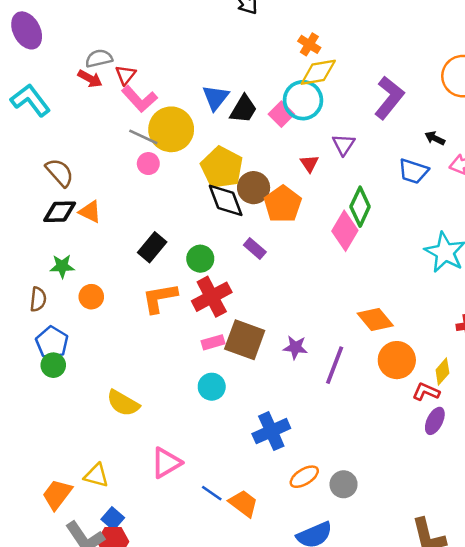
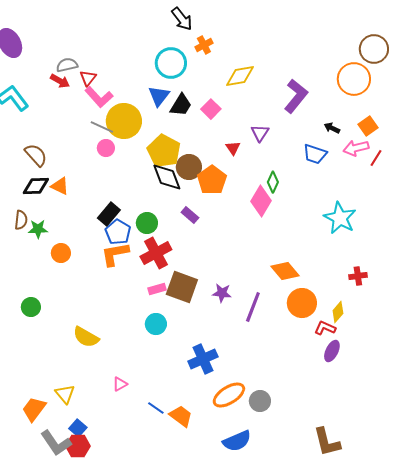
orange cross: (309, 44) -> (204, 45), moved, turned 30
cyan circle: (303, 100) -> (171, 63), moved
green diamond: (360, 207) -> (273, 182), size x0.7
brown semicircle: (38, 299) -> (21, 220), moved
blue pentagon: (52, 342) -> (118, 232), moved
pink triangle: (166, 463) -> (120, 384), size x0.6
yellow triangle: (96, 475) -> (65, 394), turned 35
orange ellipse: (304, 477) -> (229, 395), size x1.4

